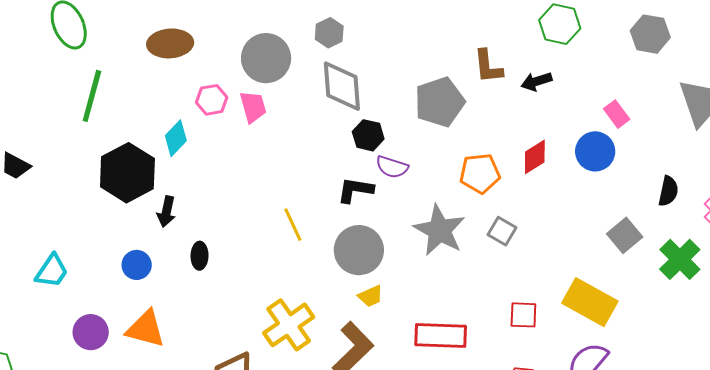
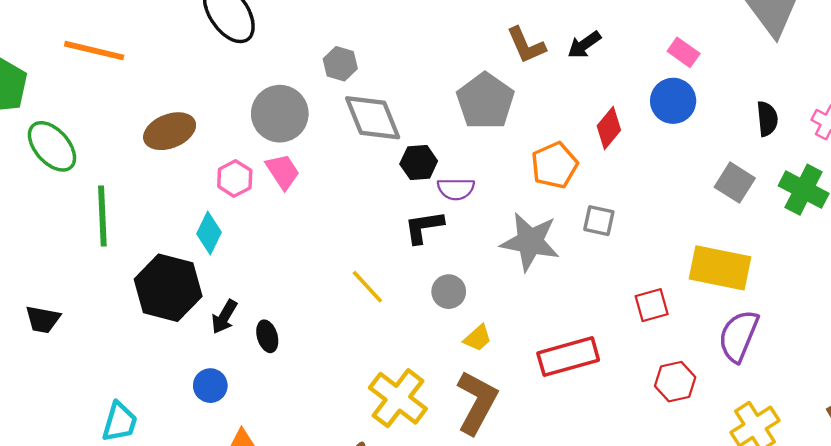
black arrow: (166, 212) -> (224, 317), turned 36
gray circle: (359, 250) -> (449, 292), size x0.6
black ellipse: (200, 256) -> (267, 336), moved

